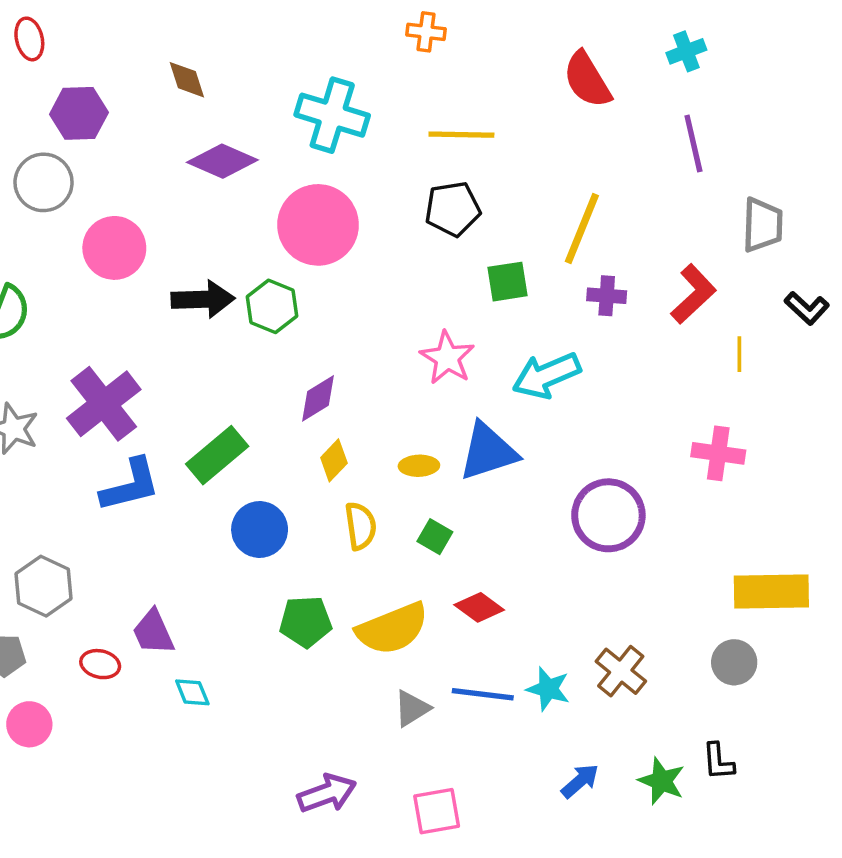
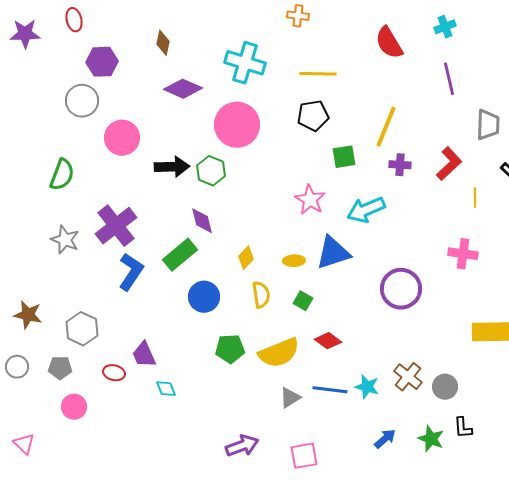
brown diamond: (187, 80) -> (163, 43), turned 30
purple diamond: (318, 398) -> (202, 221), moved, turned -72
blue L-shape: (130, 485) -> (131, 272), turned -42
gray circle: (734, 662) -> (445, 387), moved

